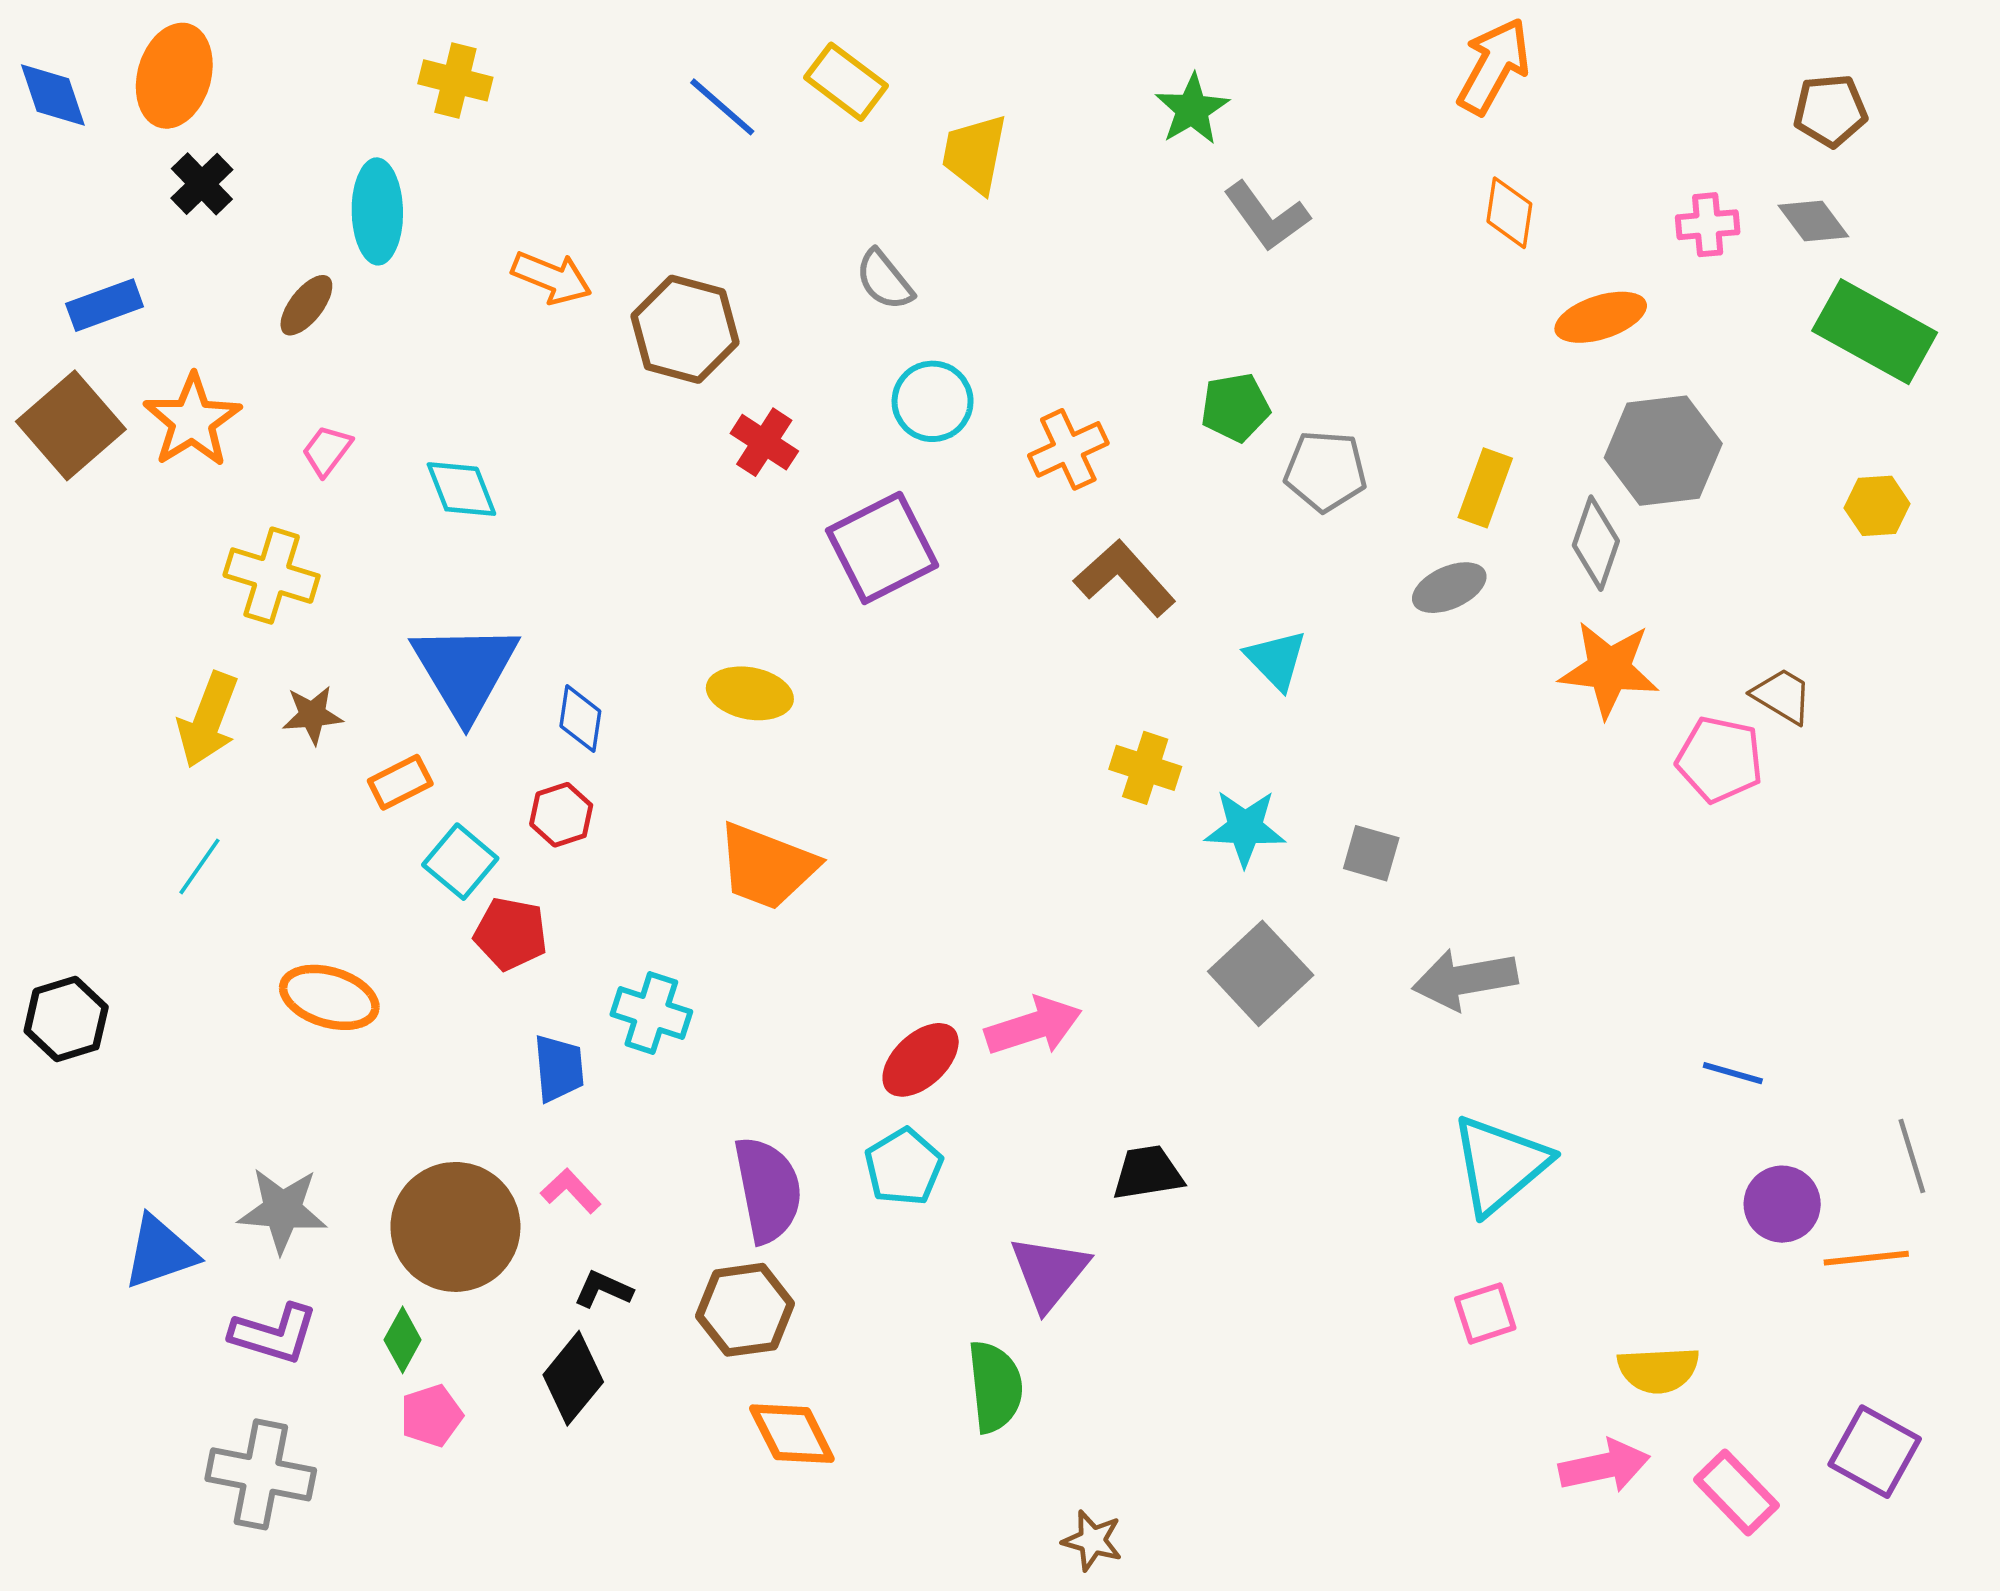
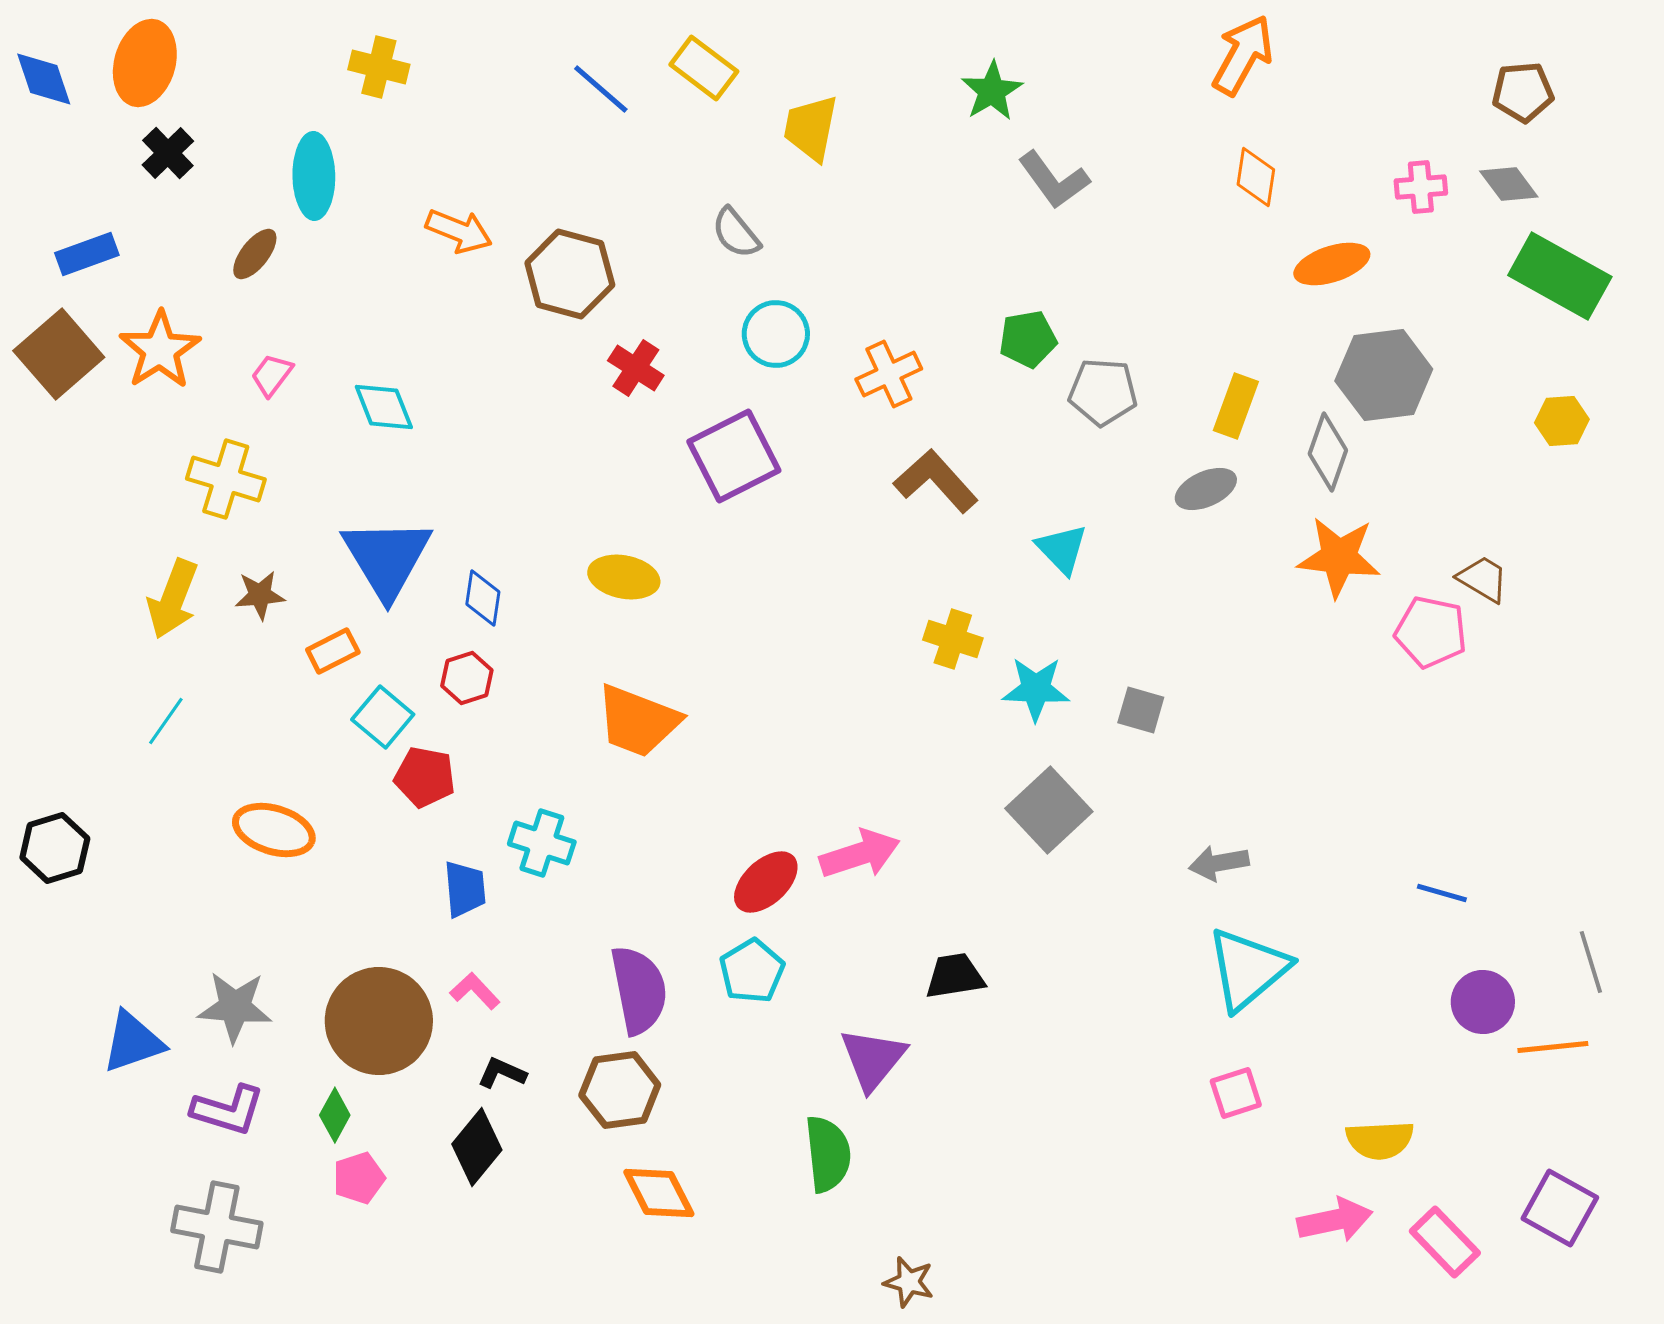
gray arrow: (1465, 979) -> (1219, 863), moved, size x0.7

